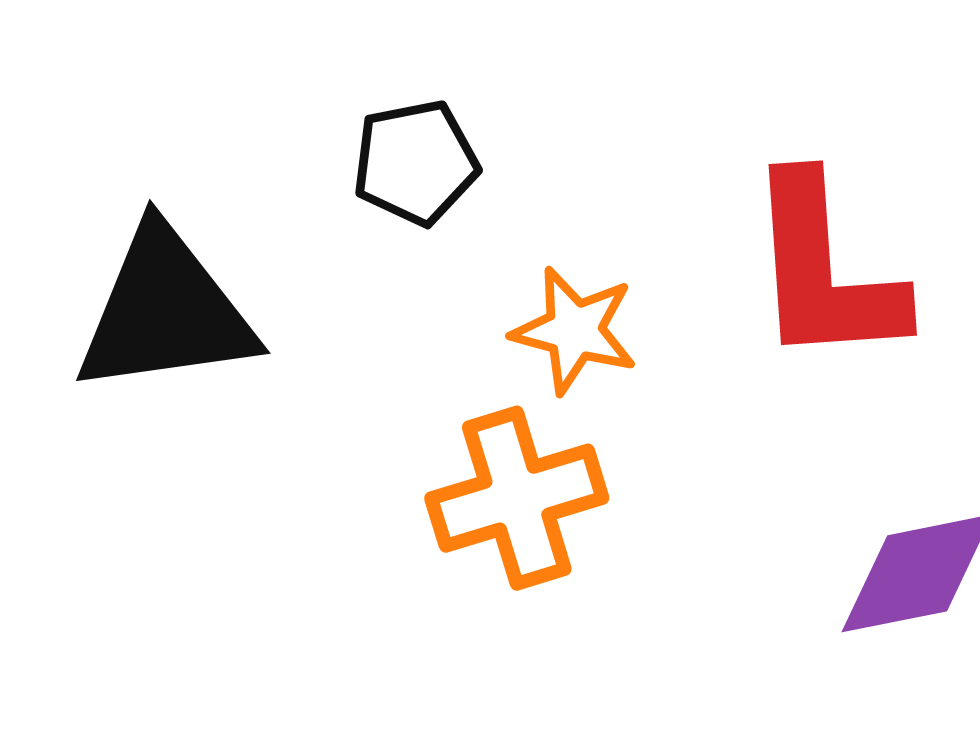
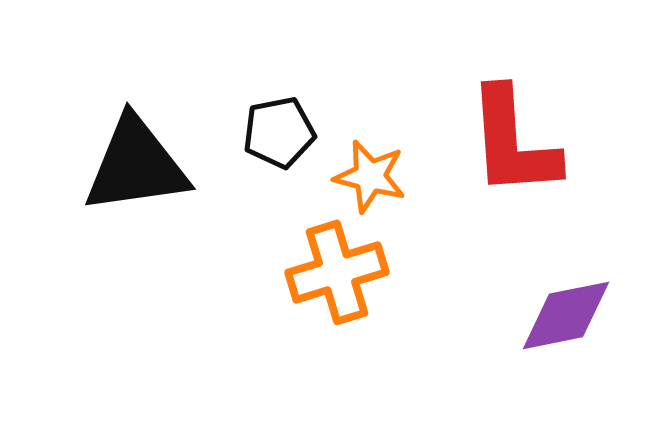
black pentagon: (415, 163) -> (279, 132), moved

